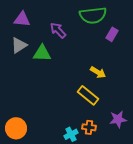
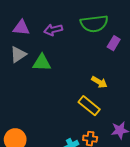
purple arrow: (58, 30) -> (53, 30), moved, turned -60

